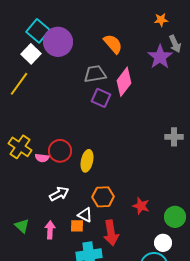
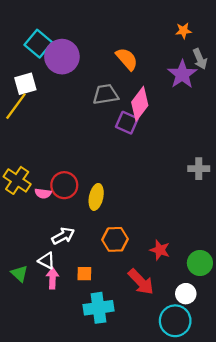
white square: (31, 54) -> (25, 84), moved, turned 30
purple square: (101, 98) -> (127, 123), moved
white triangle: (85, 215) -> (47, 261), moved
red arrow: (111, 233) -> (141, 282), moved, turned -35

